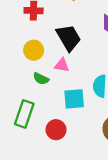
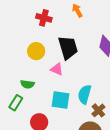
green semicircle: (41, 79) -> (27, 84), moved, turned -32
green rectangle: (24, 114) -> (16, 103), size x0.7

